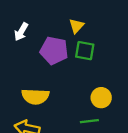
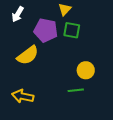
yellow semicircle: (35, 96) -> (28, 55), moved, turned -40

